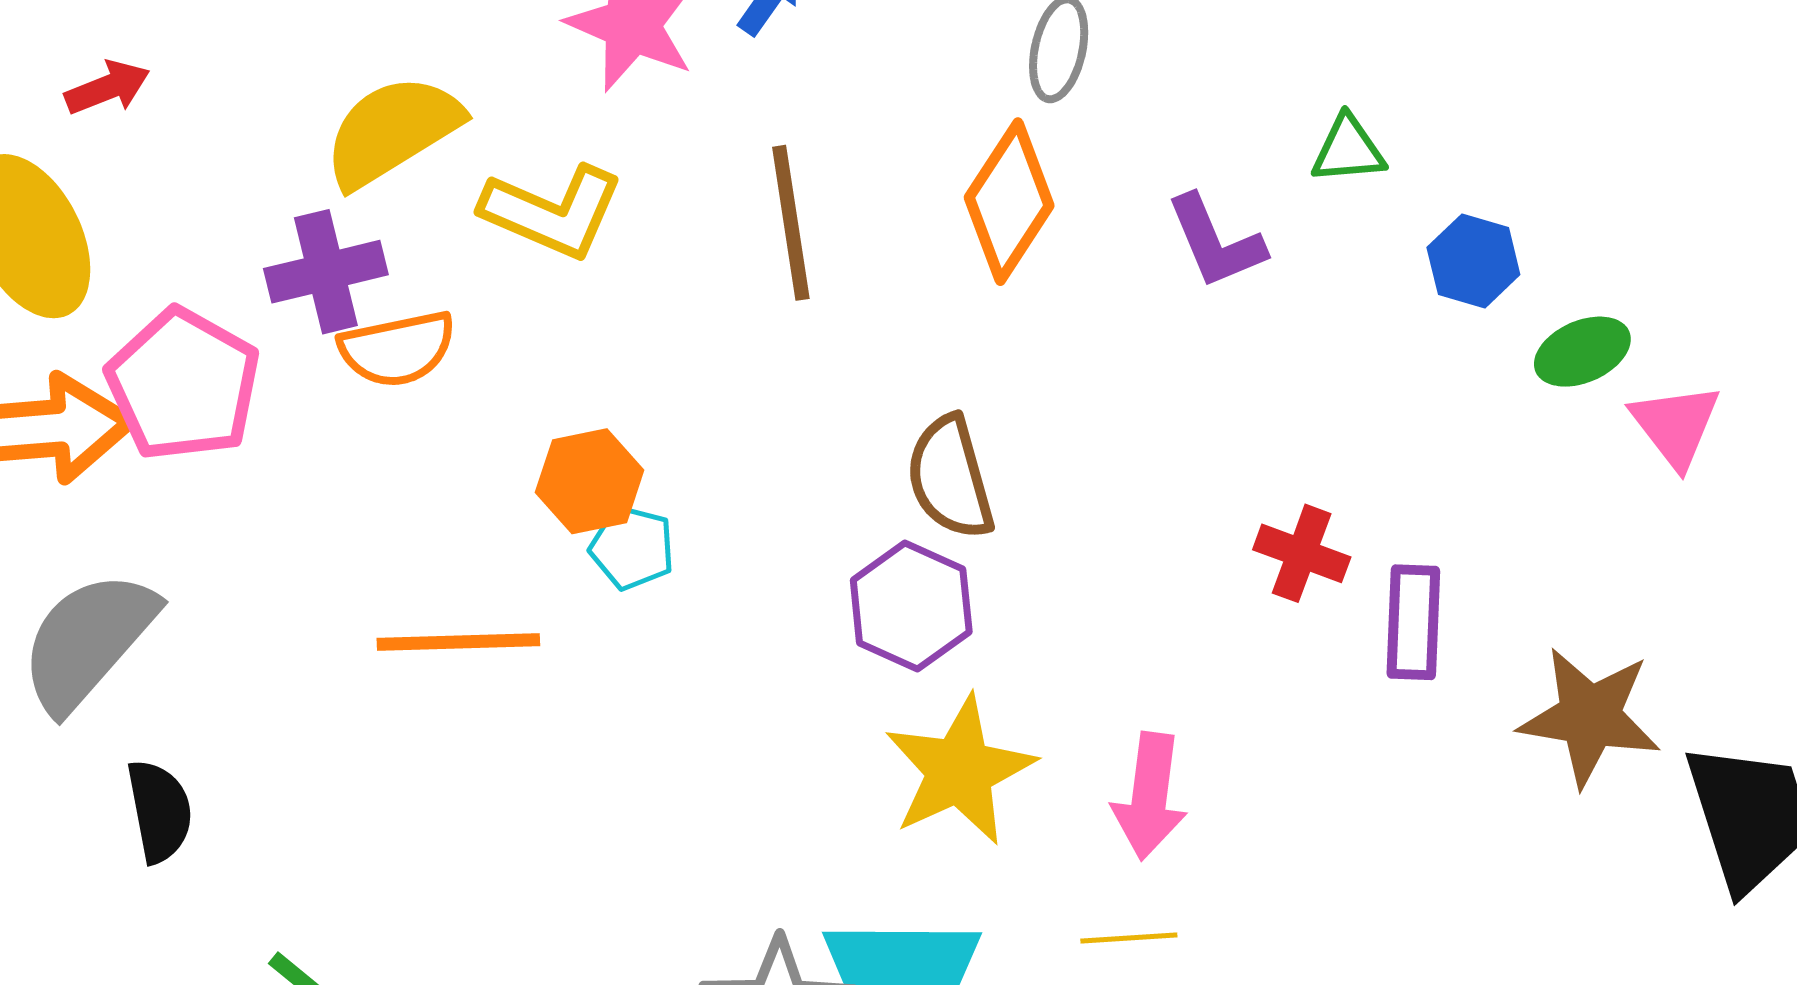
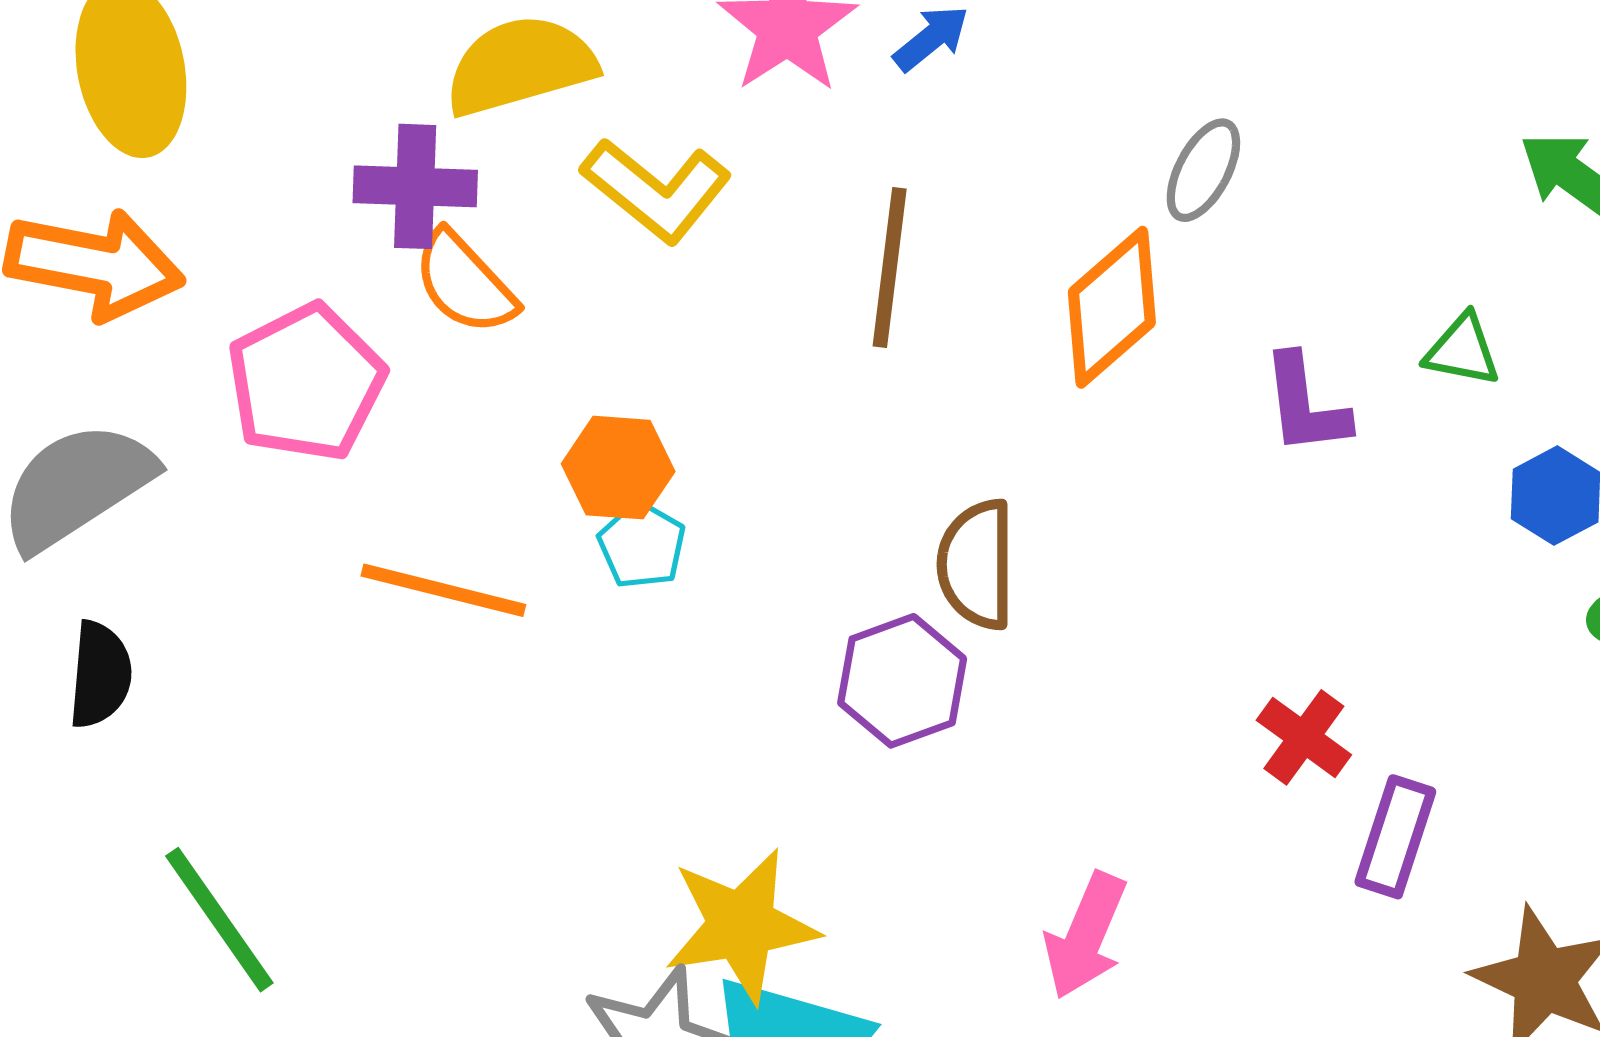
orange semicircle: (397, 349) -> (465, 283), turned 43
pink pentagon: (183, 385) -> (306, 383), moved
yellow star: (960, 771) -> (741, 926), moved

